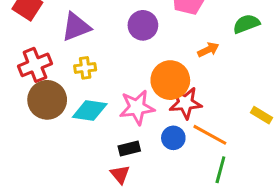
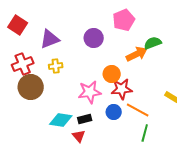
green semicircle: (246, 24) -> (153, 43), moved
orange arrow: (208, 50) -> (137, 54), size x1.5
orange circle: (170, 80) -> (112, 74), size x0.7
cyan diamond: (90, 110) -> (61, 120), moved

